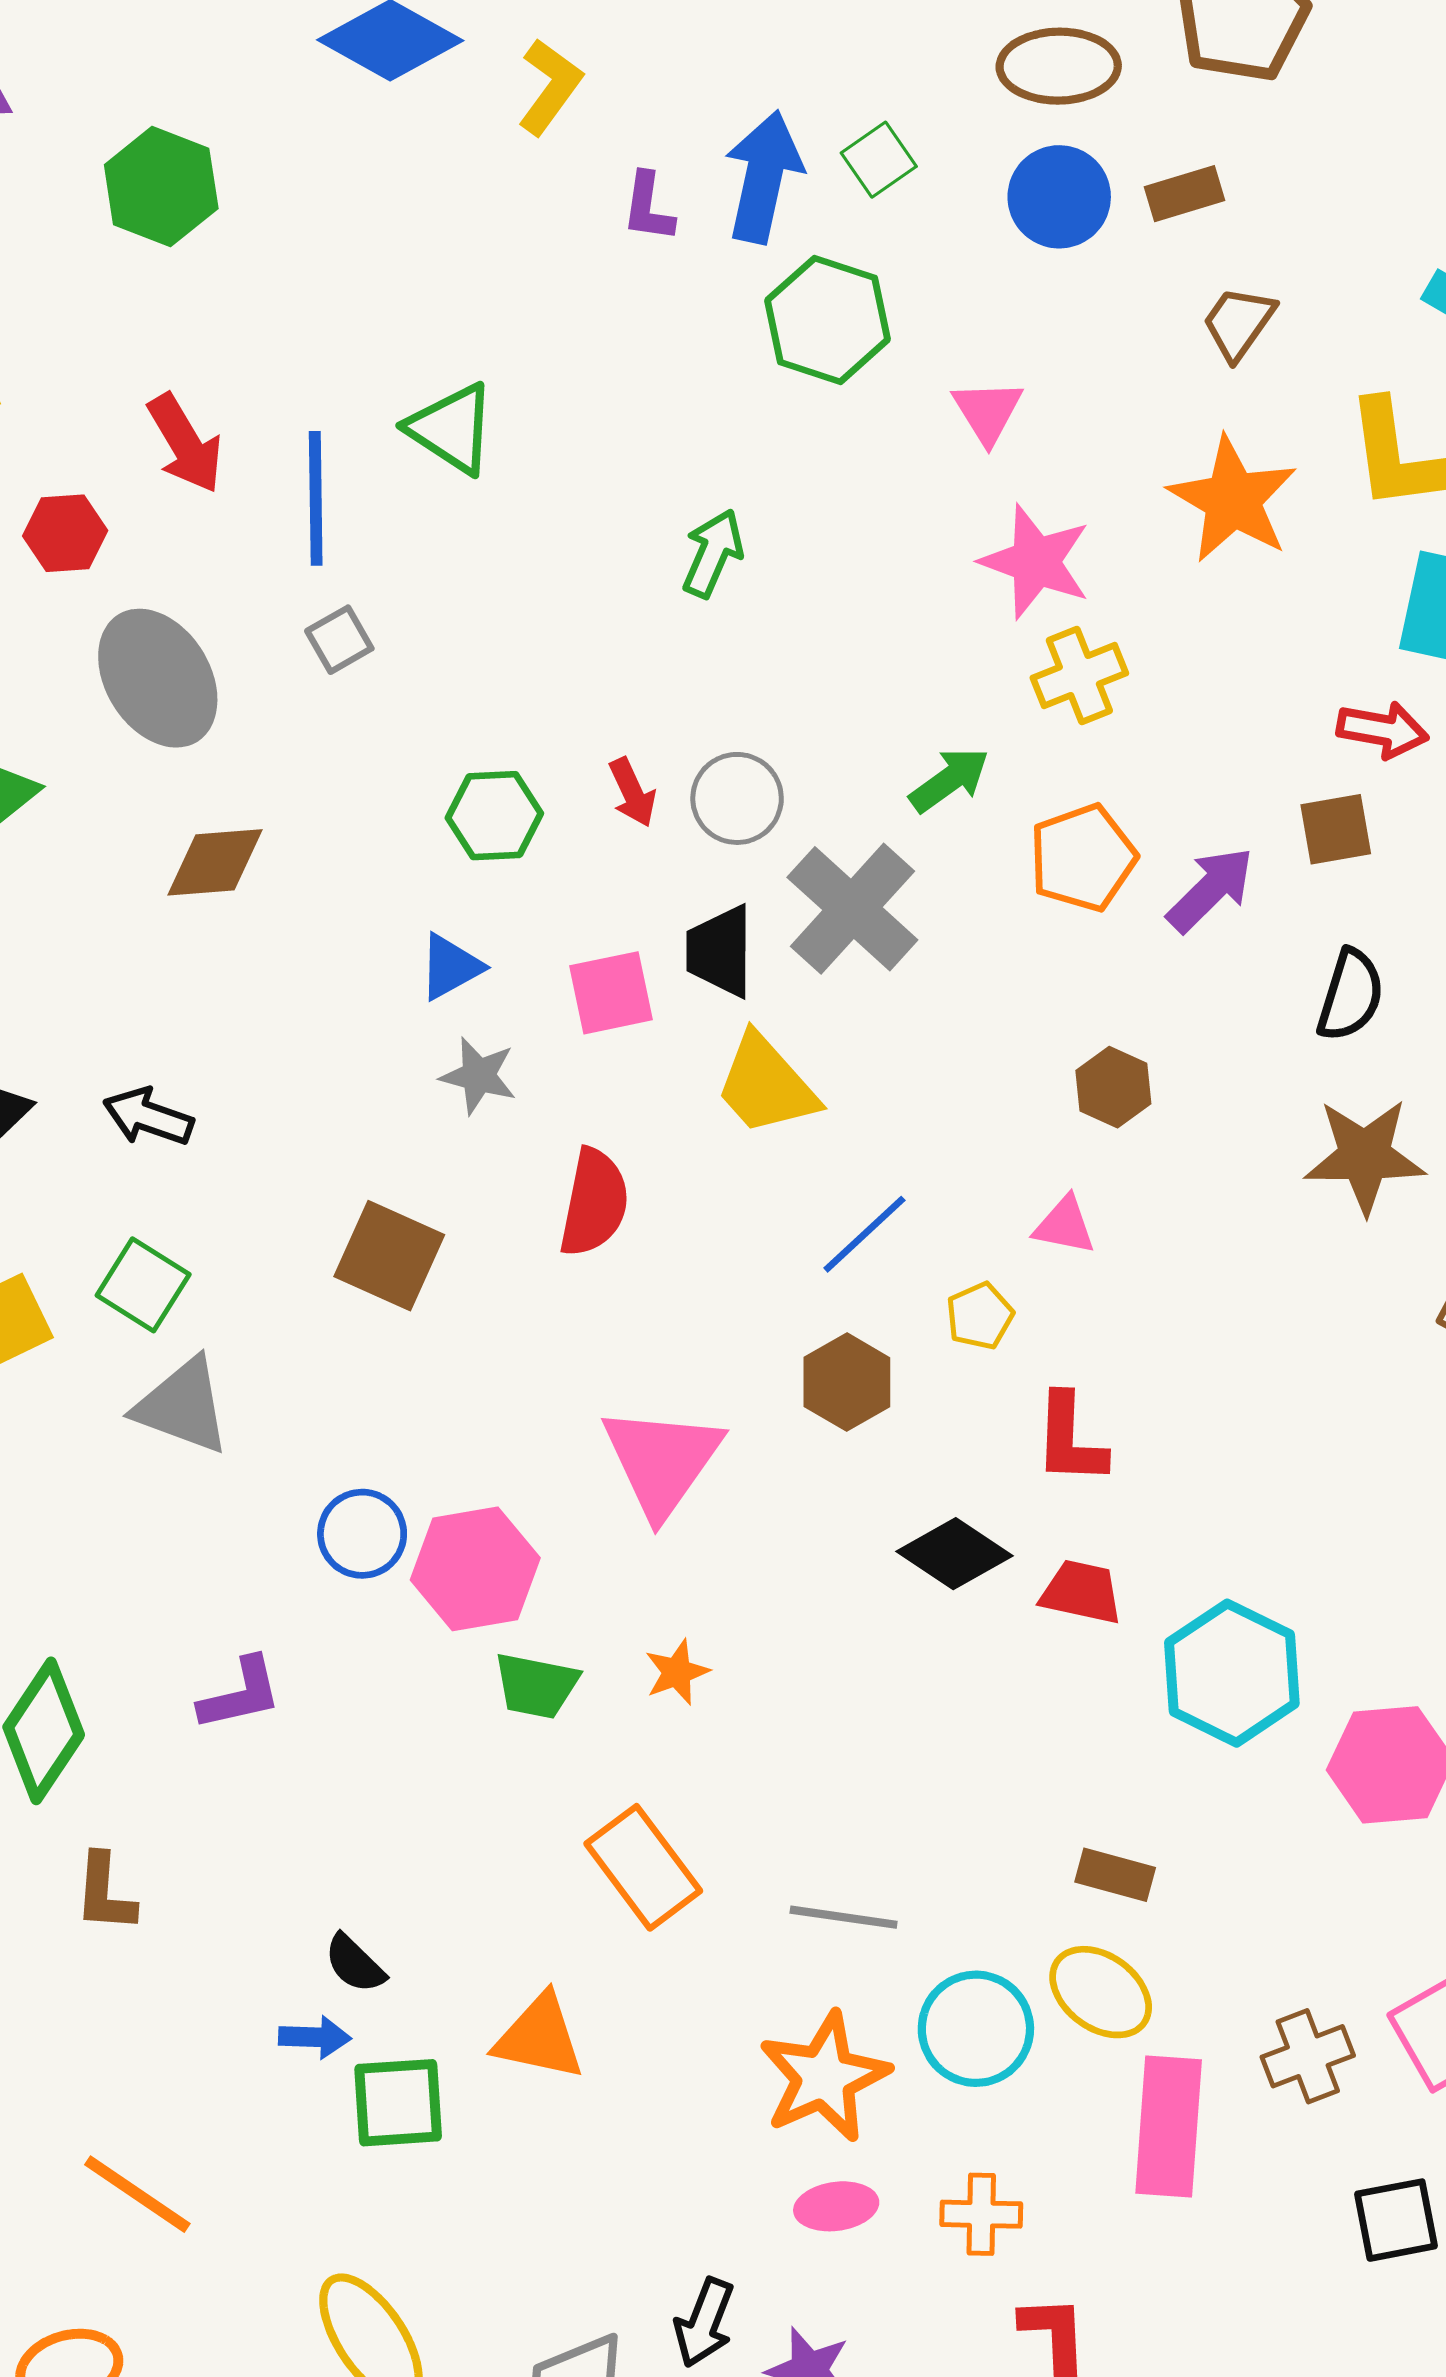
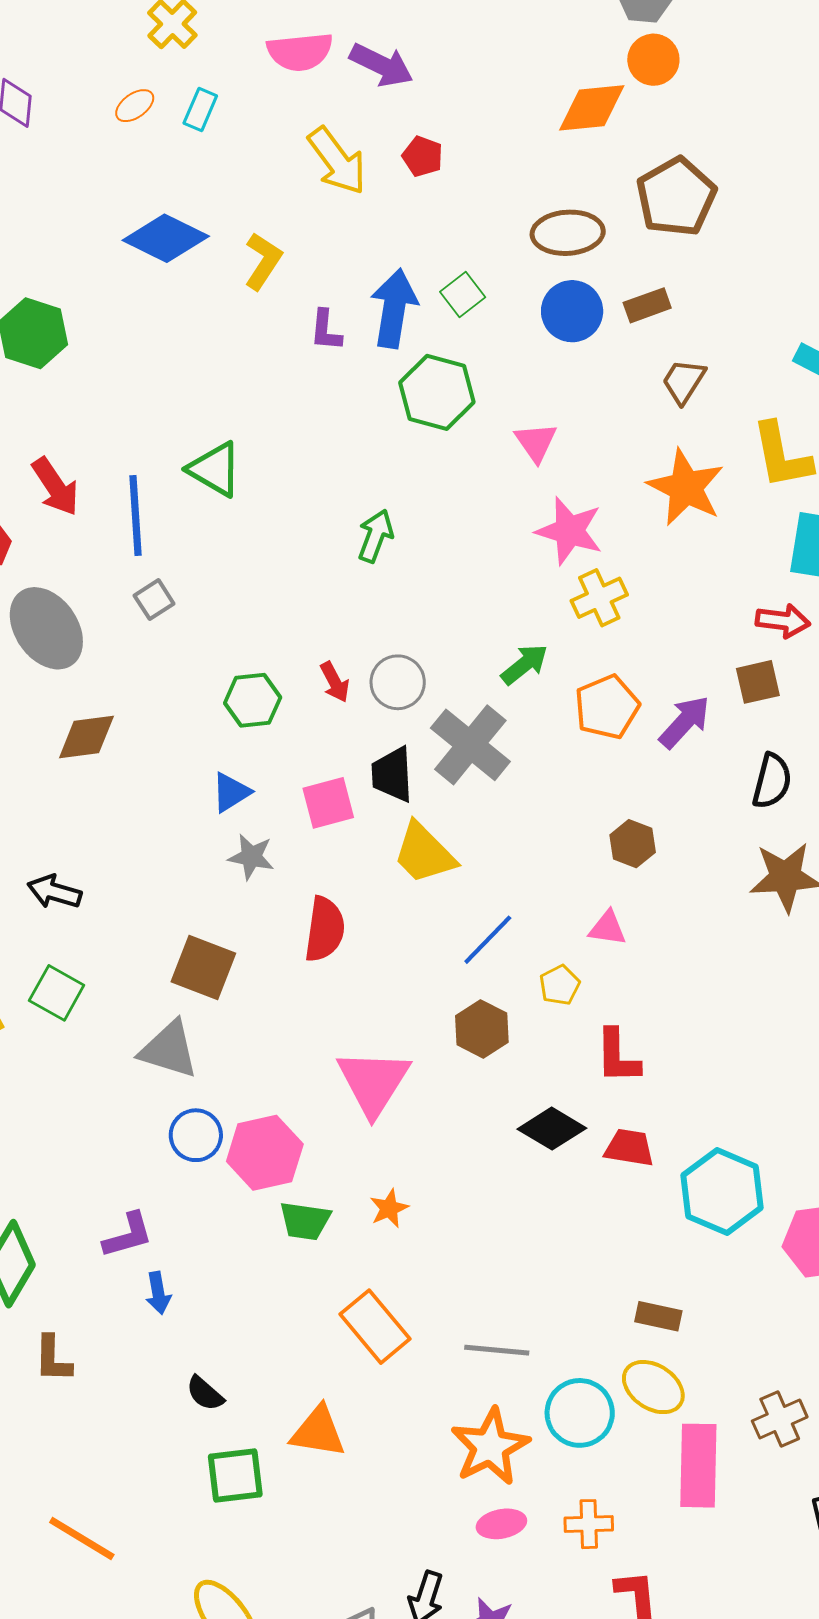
gray triangle: (183, 1406) -> (169, 1050), moved
blue arrow: (315, 2037) -> (158, 1293), moved, turned 81

